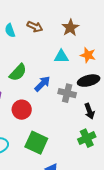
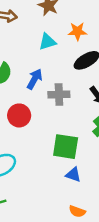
gray cross: (67, 93) -> (59, 94), moved
green square: (36, 143) -> (66, 147), moved

